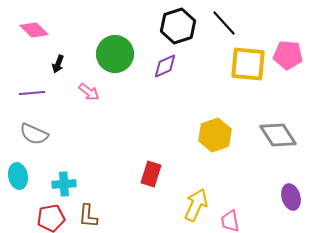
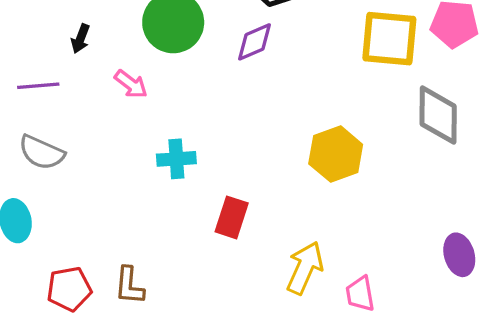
gray diamond: (278, 135) -> (438, 115), moved, turned 33
cyan cross: (64, 184) -> (176, 159), moved

